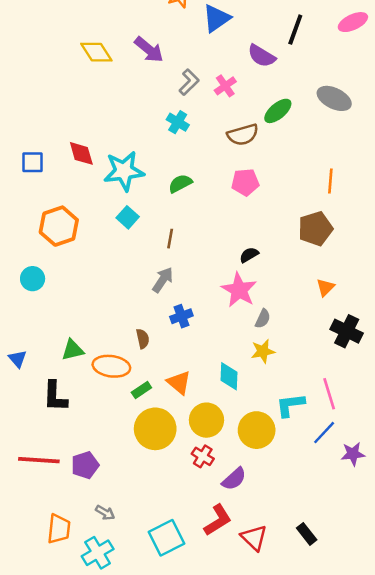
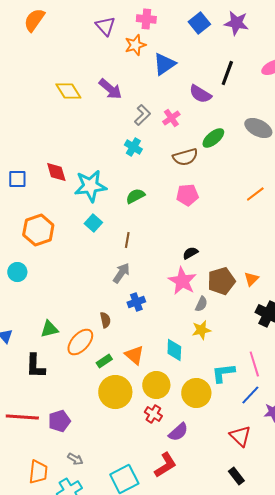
orange line: (330, 181) -> (255, 194), turned 48
brown pentagon: (315, 229) -> (221, 281), moved
orange ellipse: (111, 366) -> (80, 342), turned -56
red triangle: (254, 538) -> (240, 436), moved

